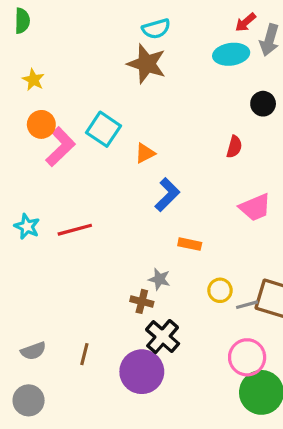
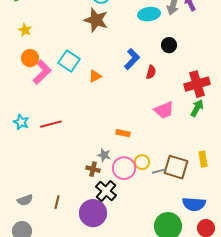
blue L-shape: (167, 195) -> (132, 59), moved
pink circle: (247, 357) -> (124, 168), moved

